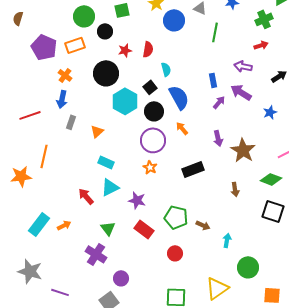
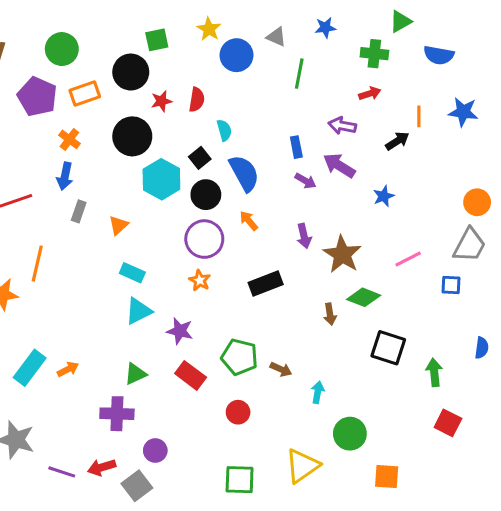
green circle: (84, 16) -> (62, 49), moved
green cross: (264, 19) -> (374, 54), turned 30
black circle: (105, 31) -> (131, 72), size x1.5
purple arrow: (219, 102) -> (305, 181), turned 80
green diamond: (271, 179) -> (364, 297), moved
red arrow: (86, 196) -> (102, 467), moved, turned -66
green triangle: (108, 228) -> (135, 374), turned 42
purple cross: (96, 254) -> (117, 414), turned -30

